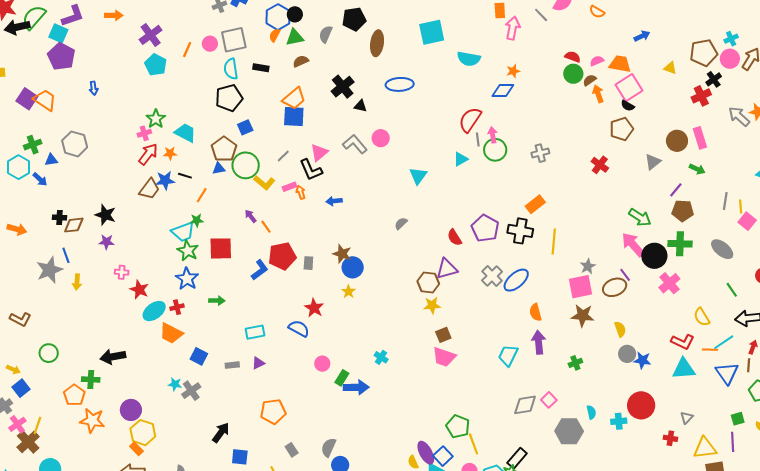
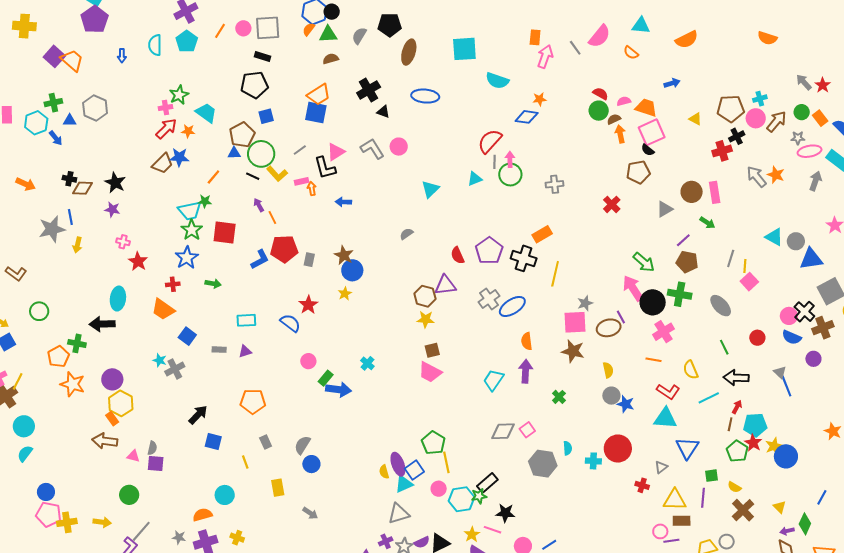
black rectangle: (261, 68) -> (262, 57), moved
cyan semicircle: (231, 69) -> (155, 45), moved
black line: (185, 176) -> (253, 176), moved
cyan ellipse: (154, 311) -> (118, 299), moved, turned -55
orange line: (710, 350) -> (653, 360), moved
green cross: (575, 363) -> (559, 397), turned -32
blue triangle: (727, 373) -> (687, 448), moved

